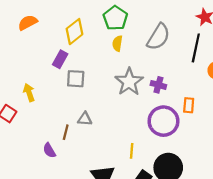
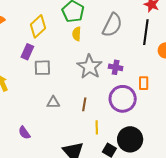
brown line: (66, 132) -> (84, 104), moved

